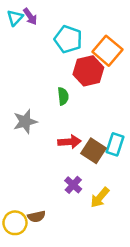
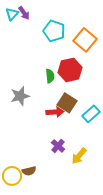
red hexagon: (88, 71) -> (70, 70), moved
cyan rectangle: (115, 144) -> (91, 114), turned 30
brown square: (93, 151) -> (67, 103), moved

